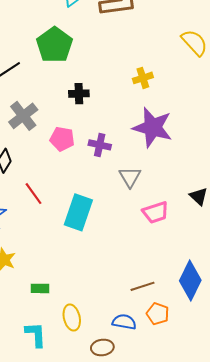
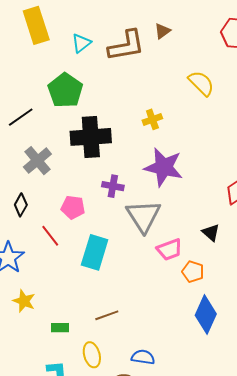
black cross: (79, 94) -> (91, 137), size x2.0
pink pentagon: (62, 139) -> (73, 207), moved
gray triangle: (130, 177) -> (143, 216), size x1.6
brown line: (142, 286) -> (107, 315), moved
orange pentagon: (158, 314) -> (193, 272), moved

